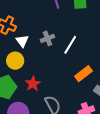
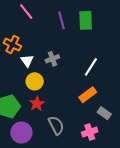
white line: (70, 45) -> (91, 67), moved
yellow circle: (15, 61) -> (35, 81), moved

